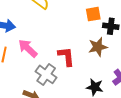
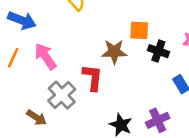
brown star: (98, 47) -> (114, 52), moved

